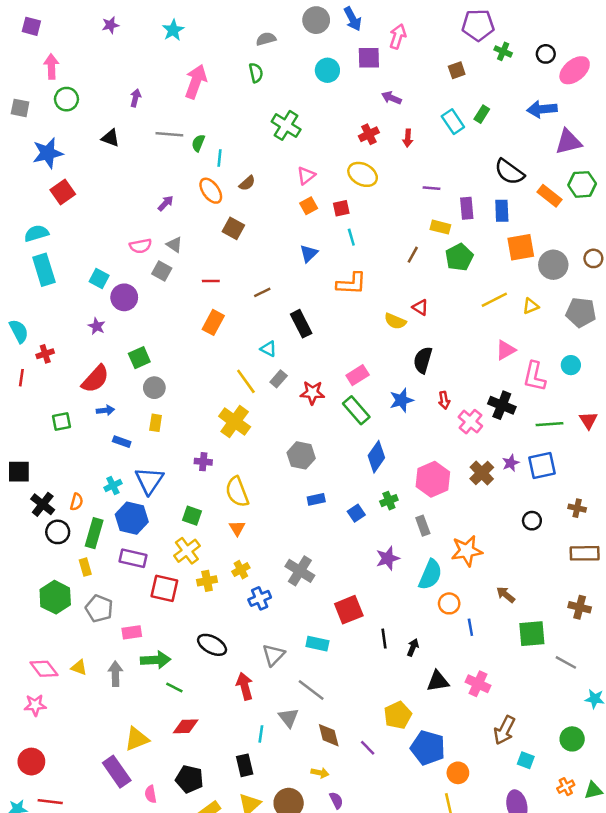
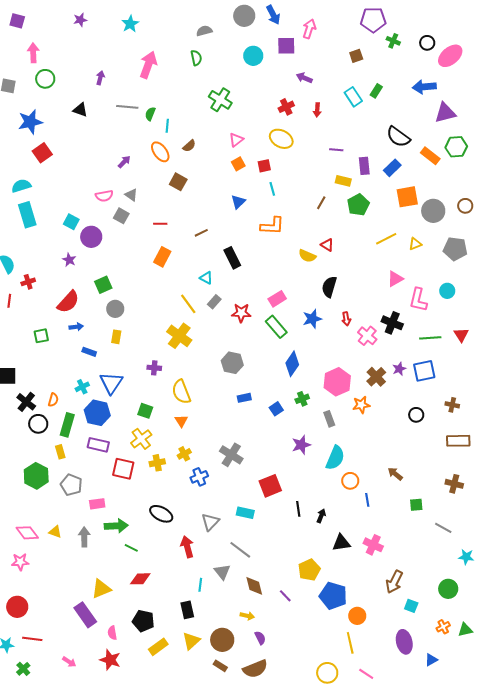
blue rectangle: (502, 211) -> (392, 168), turned 48
orange star: (467, 551) -> (361, 405), moved, size x0.7
green square: (532, 634) -> (416, 505), size x0.6

